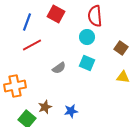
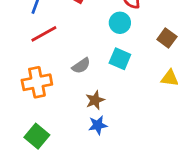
orange cross: (15, 86) -> (37, 82), moved
brown star: (45, 107) -> (95, 100), moved

